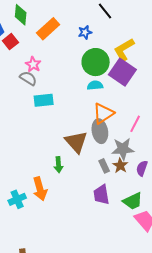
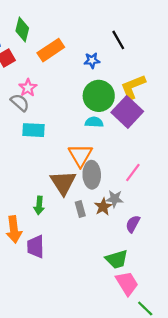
orange triangle: (103, 113) -> (80, 155), moved, turned -35
gray star: (123, 149) -> (115, 199), size x0.7
brown star: (120, 165) -> (103, 207), moved
gray rectangle: (104, 166) -> (80, 209), moved
purple trapezoid: (101, 195) -> (36, 247), moved

